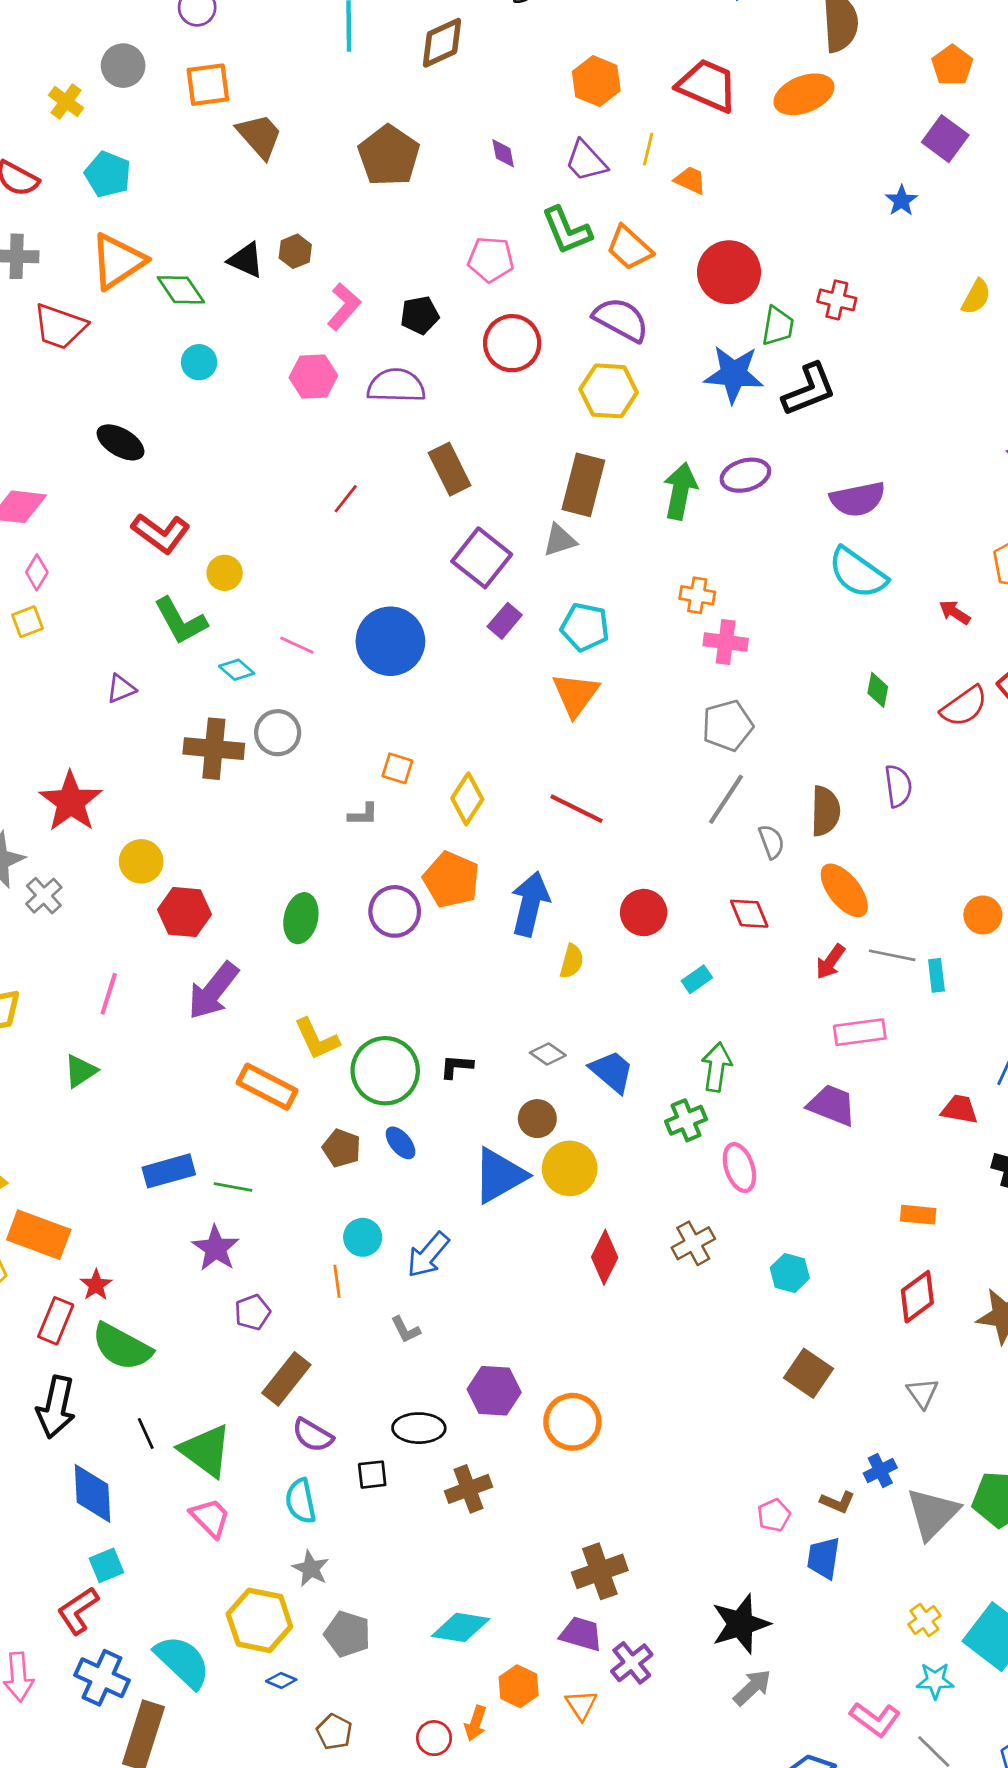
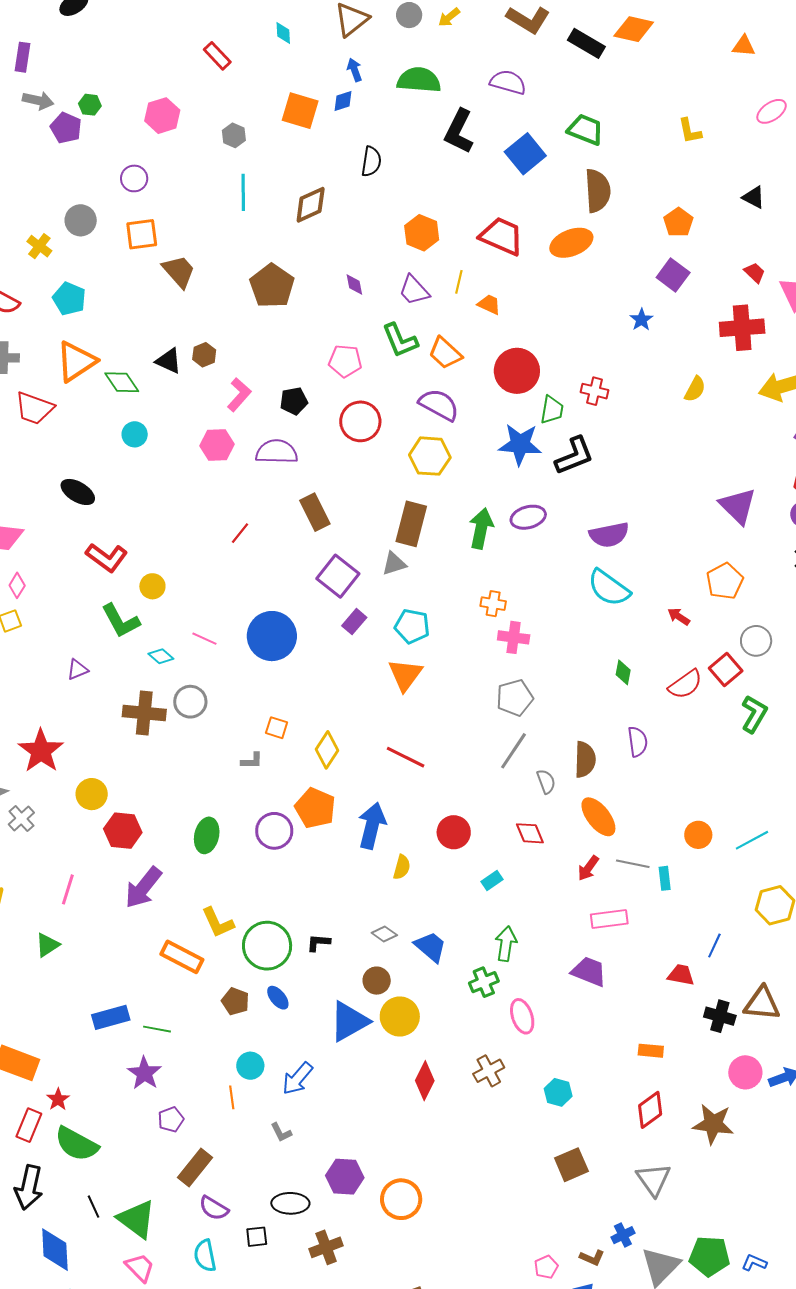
brown square: (808, 1373) -> (571, 1165), turned 32
gray triangle: (922, 1393) -> (654, 1179), size x1.5

